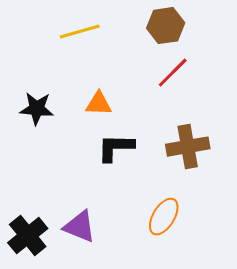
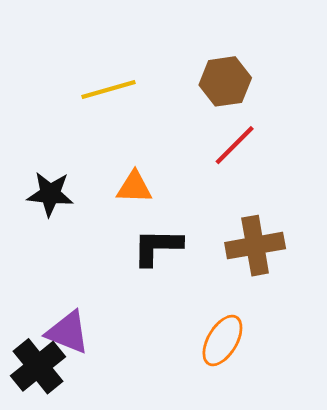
purple triangle: (80, 227) -> (68, 332), moved

